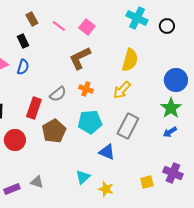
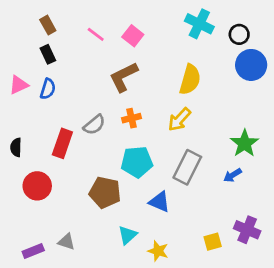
brown rectangle: (32, 19) -> (48, 25), moved
blue circle: (176, 80) -> (251, 65), moved
orange cross: (86, 89) -> (132, 118), turned -32
brown pentagon: (54, 131) -> (105, 193), moved, turned -30
blue arrow: (170, 132) -> (233, 175), moved

